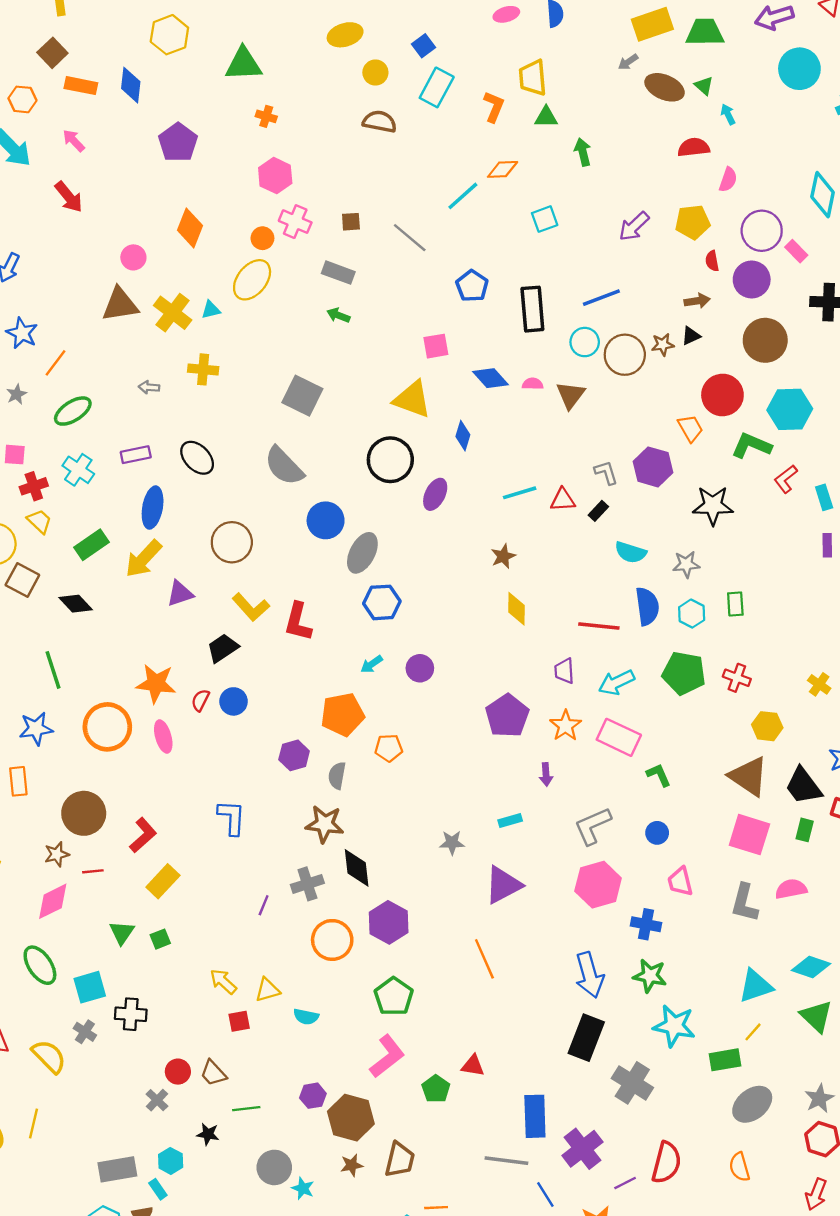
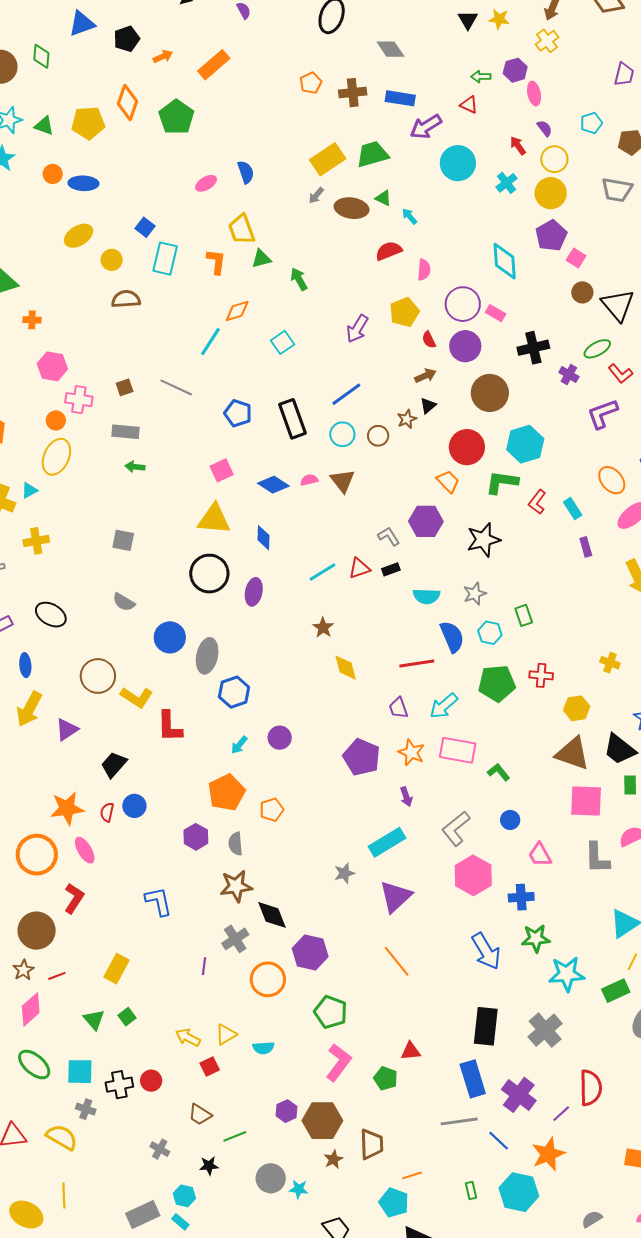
brown circle: (625, 355) -> (378, 436), size x0.6
gray square: (302, 396) -> (123, 540), size x0.7
gray semicircle: (284, 466) -> (124, 602), size x0.6
blue ellipse: (153, 508) -> (25, 665), size x0.7
black rectangle: (598, 511) -> (391, 569), turned 42
yellow L-shape: (251, 607) -> (137, 697), moved
cyan rectangle: (510, 820) -> (387, 842), size x1.8
red L-shape: (143, 835) -> (74, 898), moved
cyan square: (90, 987) -> (80, 1072), turned 32
black rectangle: (586, 1038) -> (486, 1026), moved
red circle: (178, 1072) -> (151, 1081), moved
gray cross: (632, 1083) -> (545, 1030), turned 32

